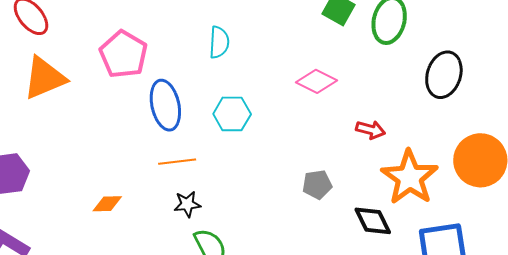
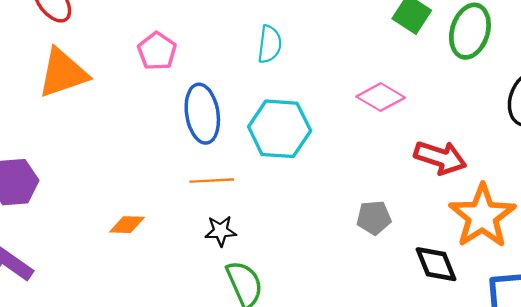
pink pentagon: (123, 54) -> (157, 51), size x0.7
cyan hexagon: (232, 114) -> (280, 129), size x1.4
red arrow: (371, 130) -> (440, 157), size x1.5

